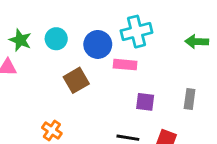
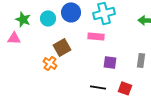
blue circle: (98, 44) -> (71, 12), moved
orange cross: (52, 131) -> (50, 63), moved

